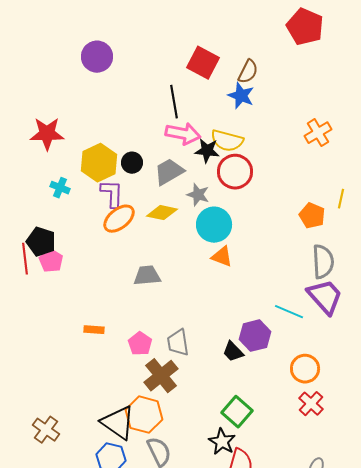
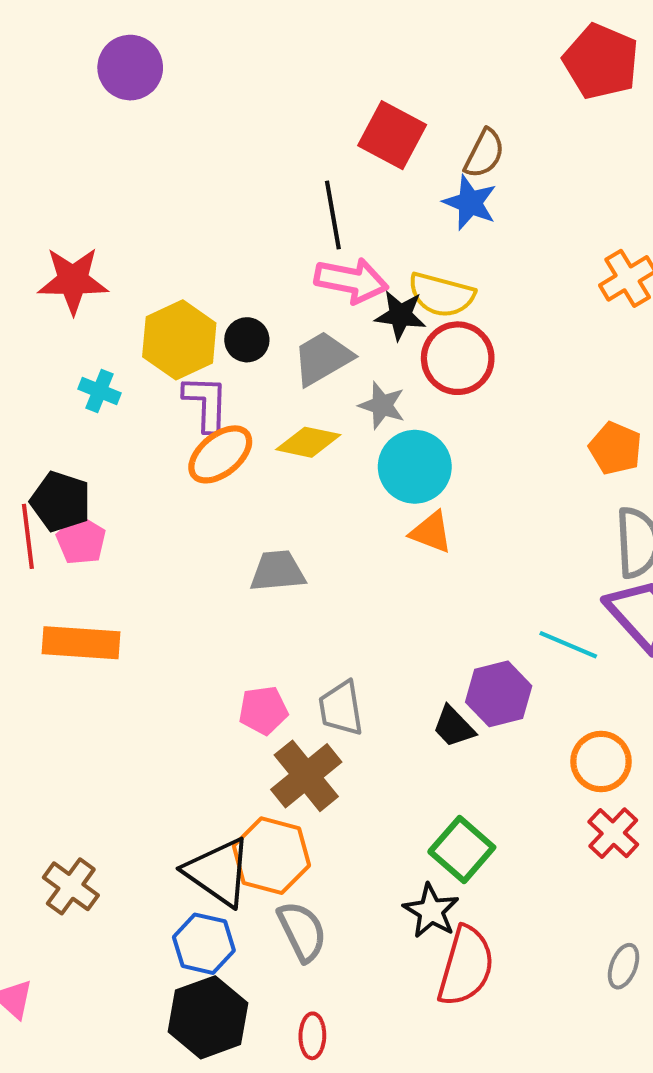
purple circle: (97, 57) -> (130, 68), moved
orange rectangle: (94, 330) -> (81, 643), moved, size x1.8
pink pentagon: (140, 344) -> (263, 710), turned 30

